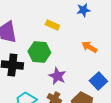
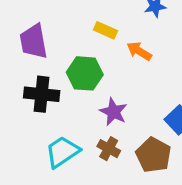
orange arrow: (89, 47) -> (139, 51), moved

